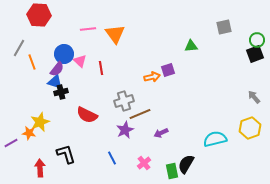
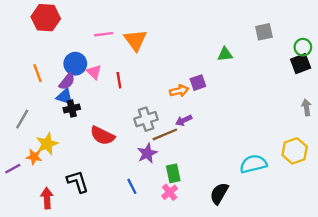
gray line: (19, 48) -> (22, 119), moved
gray arrow: (254, 97) -> (306, 107), moved, turned 32
purple arrow: (161, 133) -> (184, 120), moved
green rectangle: (172, 171) -> (173, 173), moved

